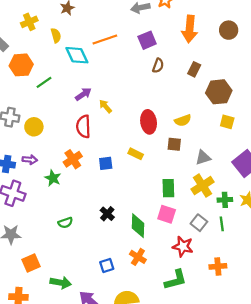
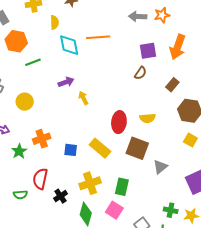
purple square: (147, 40) -> (148, 51), moved
yellow semicircle: (183, 120) -> (148, 118), moved
red semicircle: (83, 126) -> (40, 179), moved
yellow circle: (34, 127) -> (25, 102), moved
brown square: (174, 144) -> (137, 148), size x1.6
yellow rectangle: (136, 154) -> (100, 148), size x1.5
gray triangle: (203, 158) -> (160, 167), turned -35
yellow cross: (203, 186) -> (90, 183), moved

